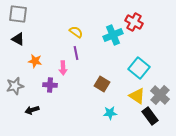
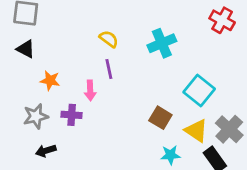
red cross: (134, 22) -> (222, 20), moved
brown square: (102, 84) -> (160, 118), moved
gray star: (15, 86) -> (36, 116), moved
cyan star: (110, 113) -> (170, 155), moved

